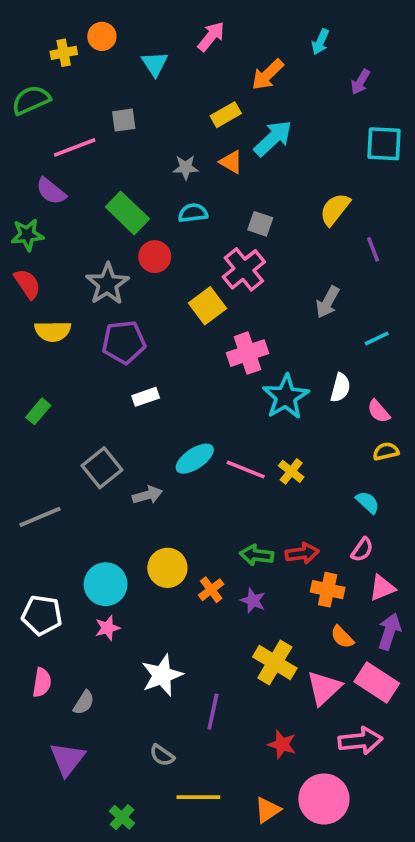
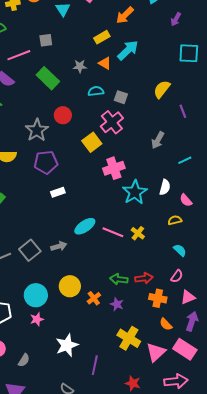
green rectangle: (127, 213) -> (48, 78), moved
cyan semicircle: (193, 213) -> (96, 91), moved
yellow semicircle: (386, 451) -> (175, 220), moved
gray square: (102, 468) -> (30, 250), moved

